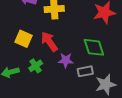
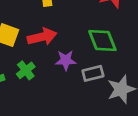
red arrow: (49, 42) -> (42, 37), turned 115

